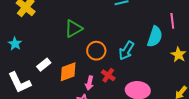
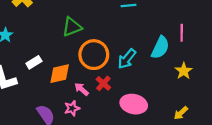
orange circle: (96, 51) -> (94, 55), size x1.4
pink arrow: (89, 83) -> (82, 89), turned 112

